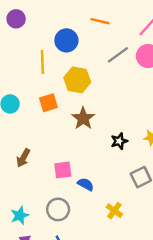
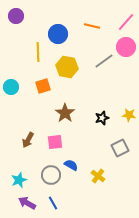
orange line: (100, 21) -> (92, 26), moved
gray line: (118, 55) -> (104, 61), moved
brown star: (83, 118) -> (65, 113), moved
brown arrow: (23, 158) -> (28, 140), moved
blue semicircle: (86, 184) -> (71, 165), moved

